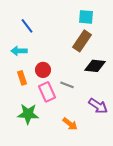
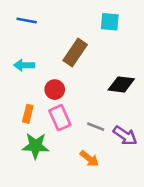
blue line: (27, 26) -> (27, 20), moved, turned -42
brown rectangle: (82, 41) -> (75, 52), moved
orange rectangle: (22, 78) -> (28, 114), moved, turned 32
gray line: (67, 85) -> (96, 127), moved

